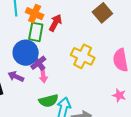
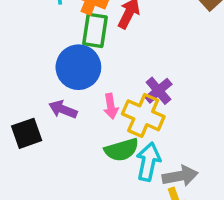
yellow cross: (83, 56) -> (143, 115), moved
purple cross: (38, 63) -> (158, 91), moved

